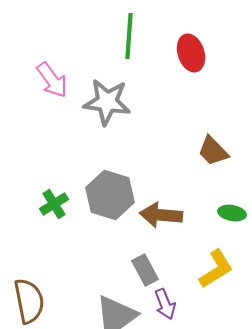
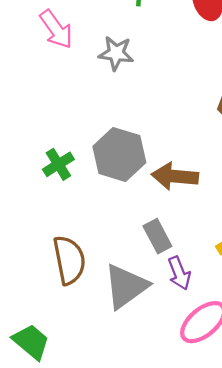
gray star: (107, 102) -> (116, 53), size x0.7
brown semicircle: (29, 301) -> (69, 260), moved

